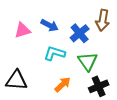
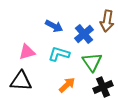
pink triangle: (22, 30) -> (27, 52), moved

